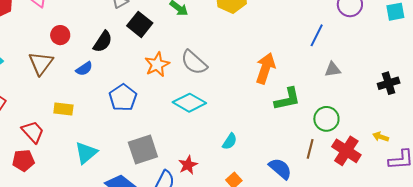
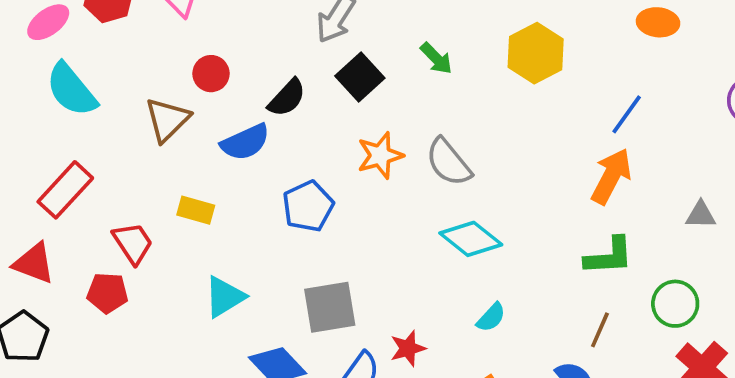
blue line: (317, 35) -> (627, 114), moved
orange arrow: (265, 68) -> (611, 176), moved
blue semicircle: (84, 69) -> (245, 142), size x1.5
cyan diamond: (189, 103) -> (471, 239), moved
brown line: (310, 149) -> (600, 330), moved

